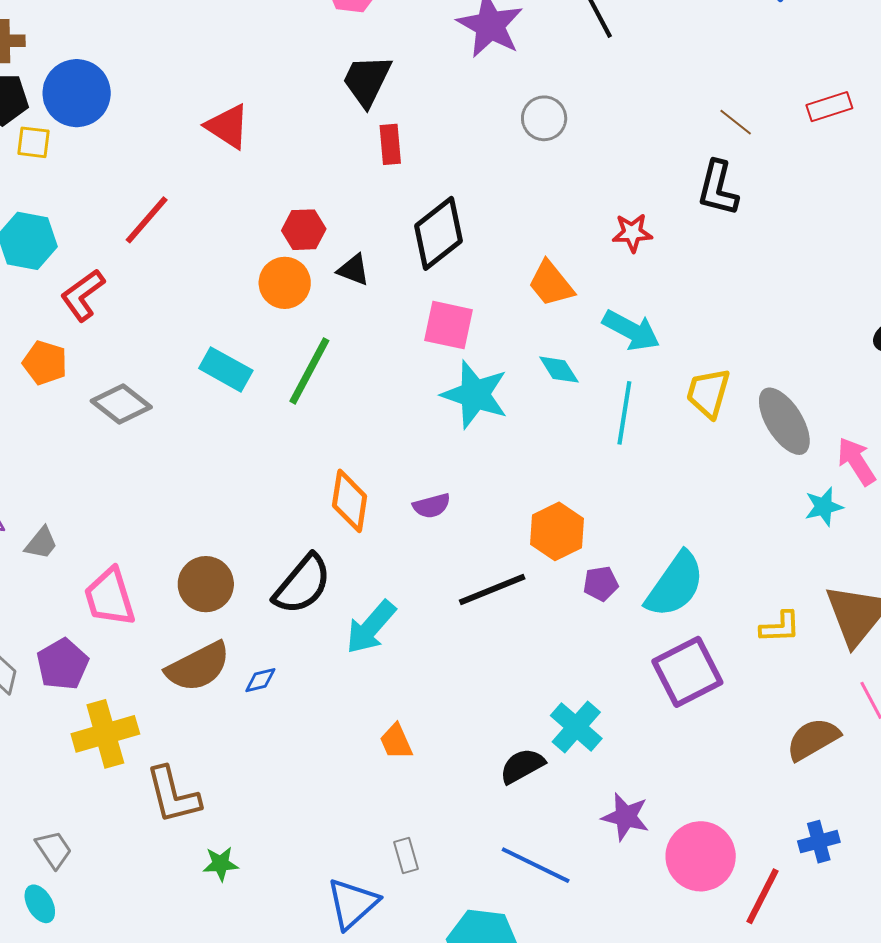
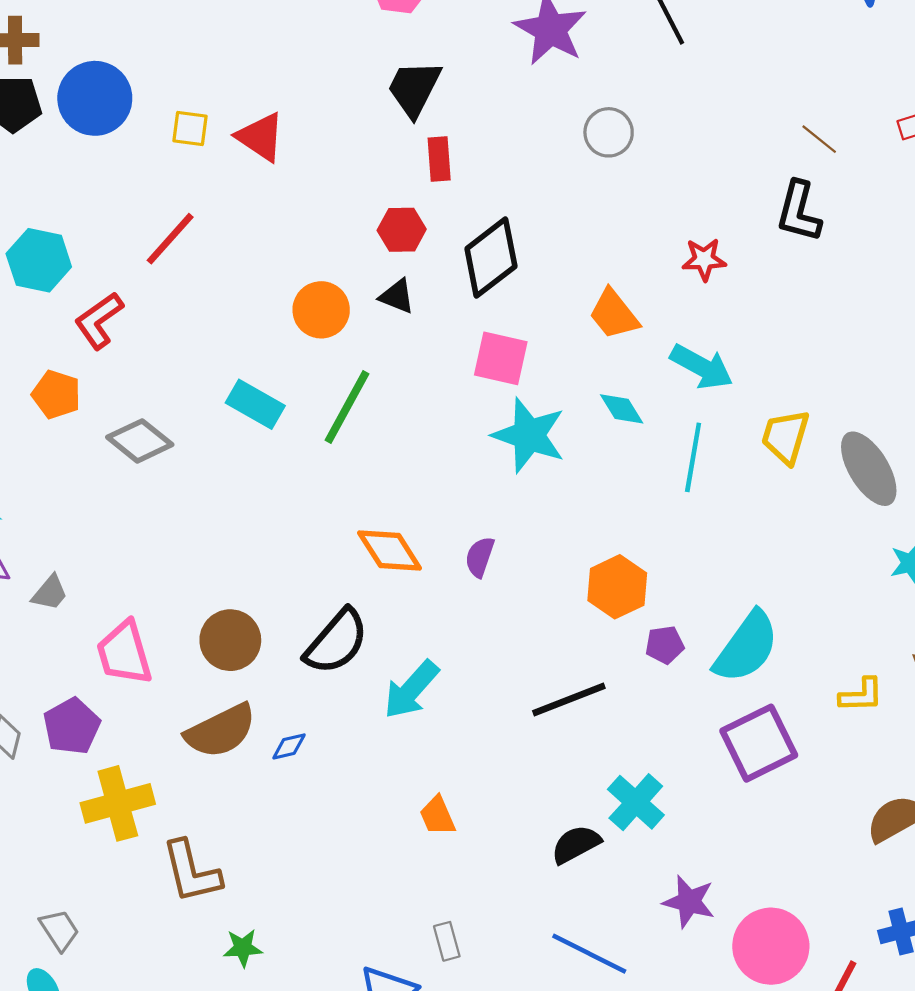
yellow square: (33, 142) -> (190, 128), moved
red hexagon: (304, 230) -> (402, 230), moved
orange diamond: (350, 501) -> (390, 551), turned -42
purple semicircle: (432, 506) -> (480, 557), turned 123
black line: (492, 590) -> (569, 699), moved

